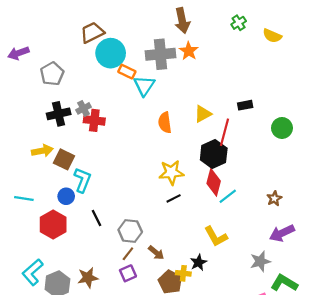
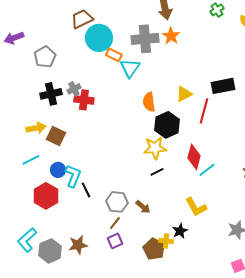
black rectangle: (245, 105) -> (223, 86), size x1.6
black hexagon: (214, 154) -> (167, 125), moved
cyan L-shape: (82, 180) -> (73, 176), moved
cyan line: (24, 198) -> (31, 160), moved, turned -36
brown arrow: (156, 253) -> (143, 207), moved

